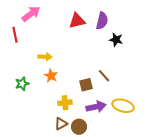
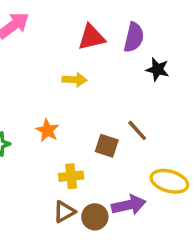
yellow arrow: (45, 57) -> (75, 80), moved
brown square: (86, 85) -> (107, 146), turned 32
purple arrow: (96, 107) -> (129, 205), moved

